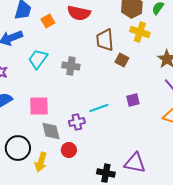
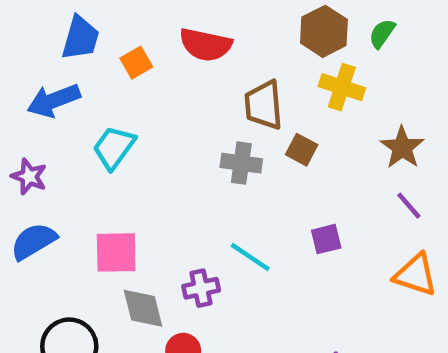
gray cross: (71, 66) -> (241, 163), moved
cyan line: (99, 108) -> (250, 257), turned 54

